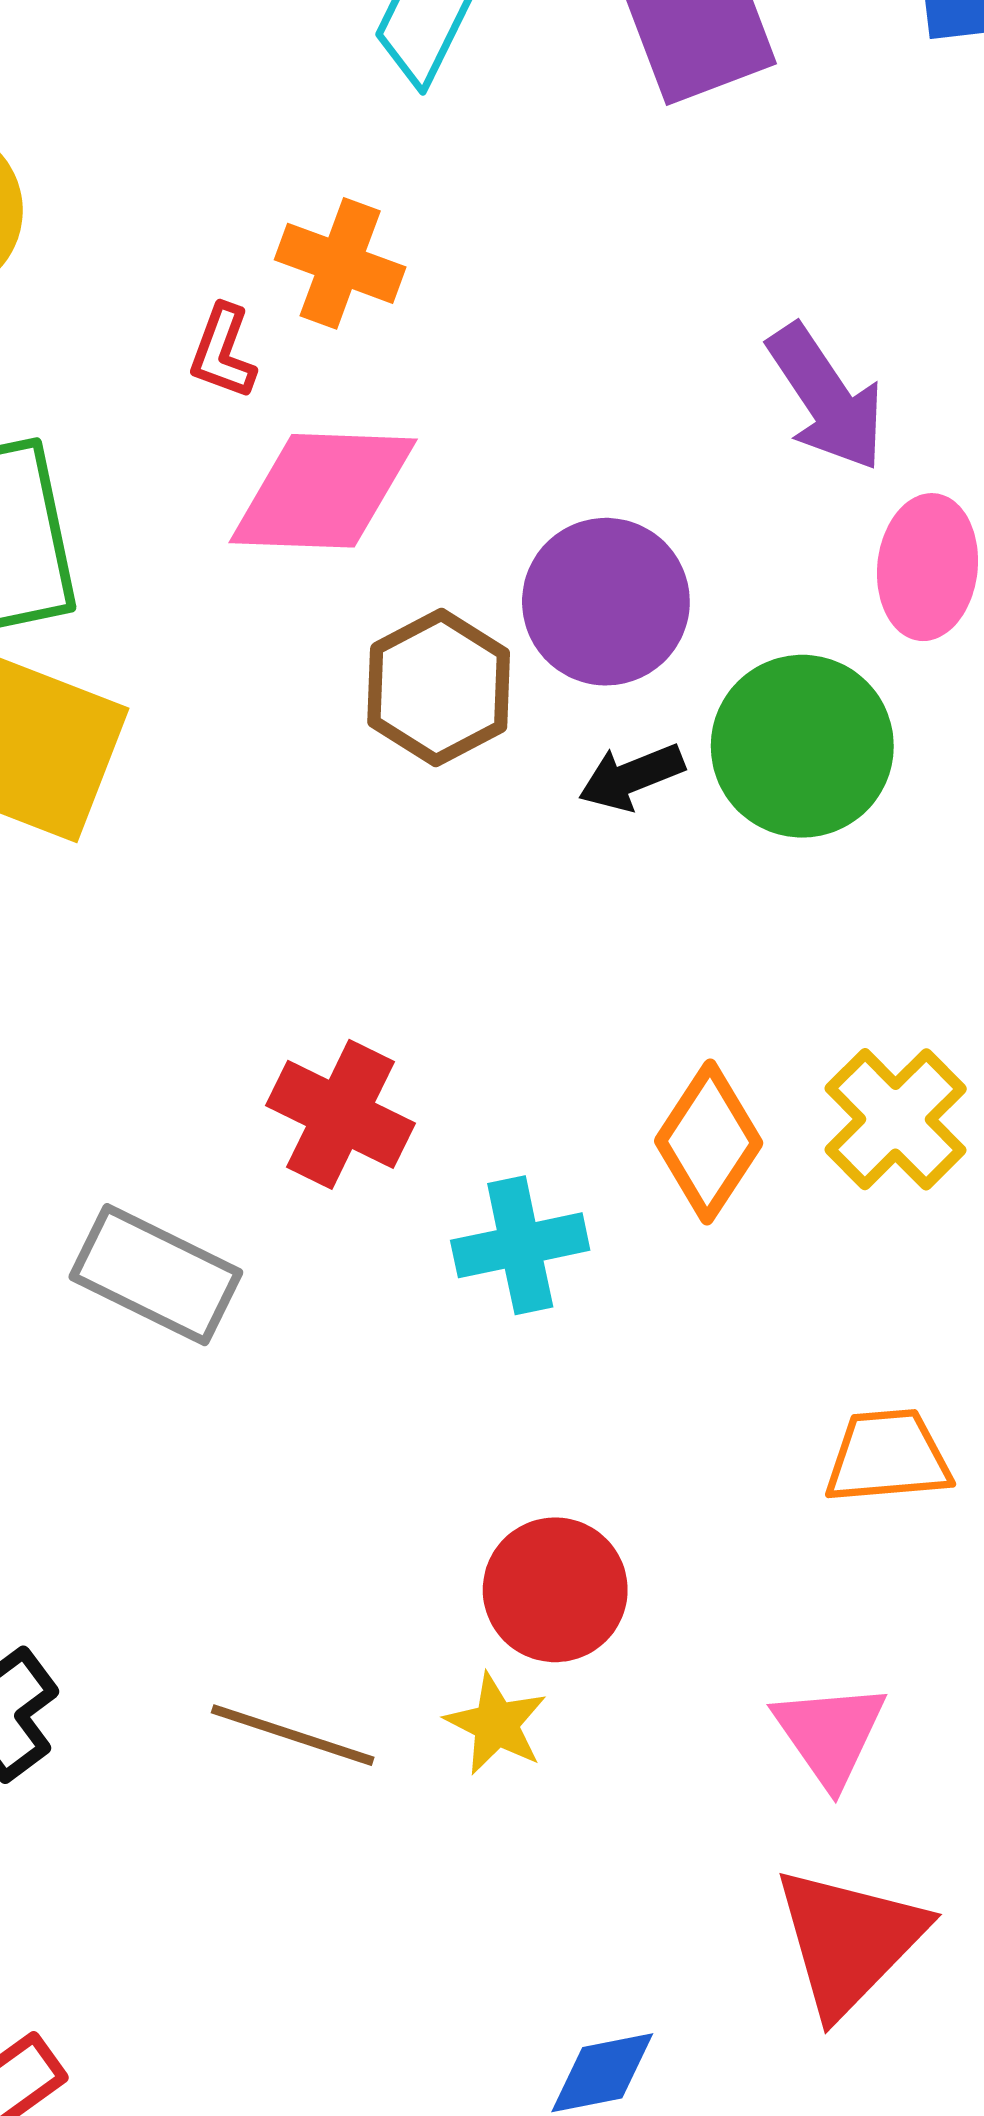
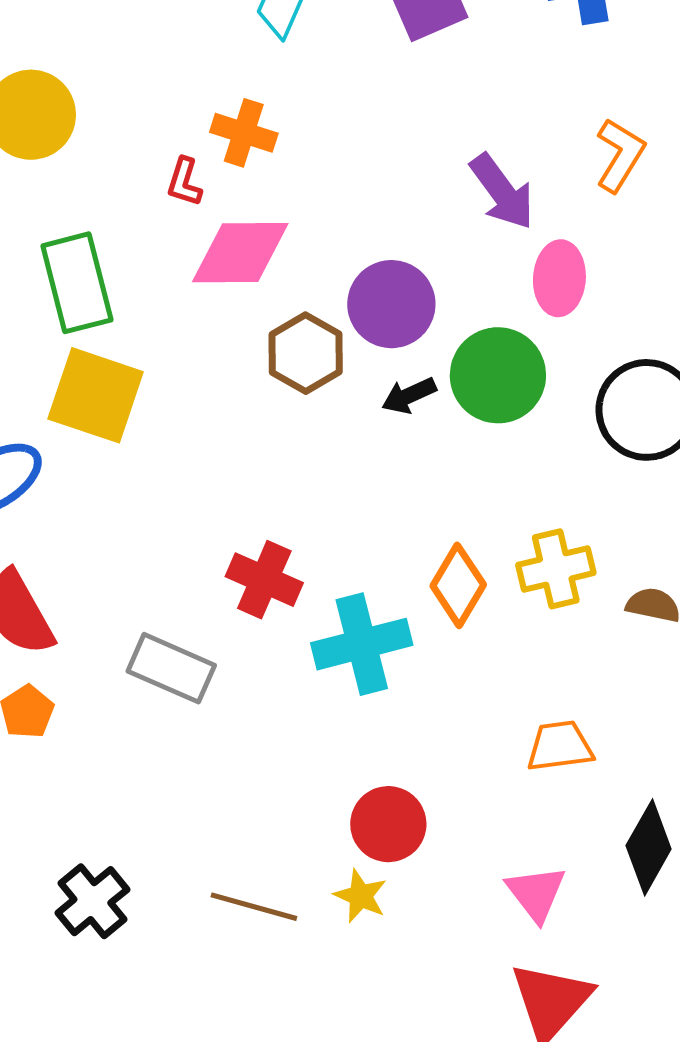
yellow cross: (896, 1119) -> (556, 569), turned 34
cyan cross: (520, 1245) -> (362, 644), size x1.4

